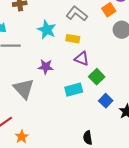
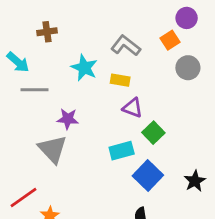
purple star: (46, 67) -> (68, 119), moved
blue square: (106, 101) -> (148, 175), moved, size x1.5

